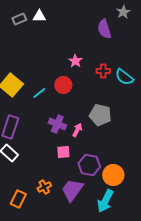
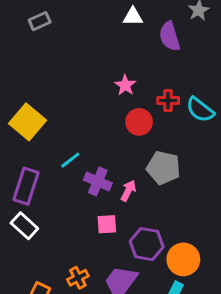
white triangle: (39, 16) -> (133, 16), moved
red circle: (63, 85) -> (139, 122), moved
cyan line: (39, 93) -> (70, 160), moved

